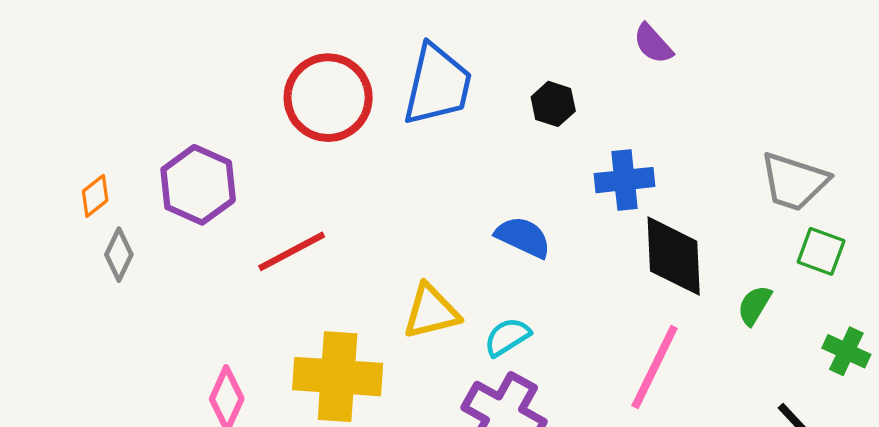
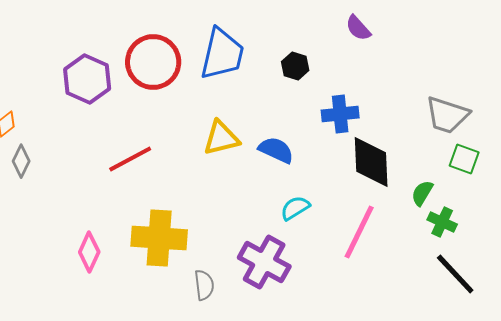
purple hexagon: (198, 185) -> (87, 79), moved
yellow triangle: (431, 312) -> (221, 138), moved
cyan semicircle: (507, 337) -> (295, 208), moved
green cross: (846, 351) -> (442, 222), moved

